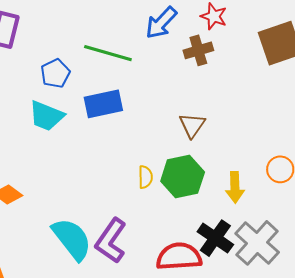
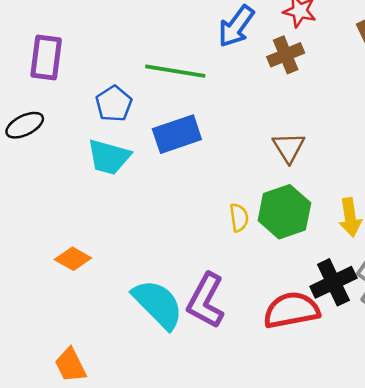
black cross: (215, 238) -> (333, 282), turned 36

